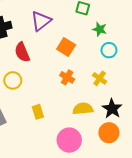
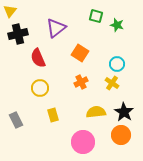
green star: (100, 29) -> (117, 25), moved
cyan circle: (109, 50) -> (117, 64), moved
orange cross: (67, 77) -> (81, 82), turned 32
yellow circle: (13, 80) -> (40, 88), moved

